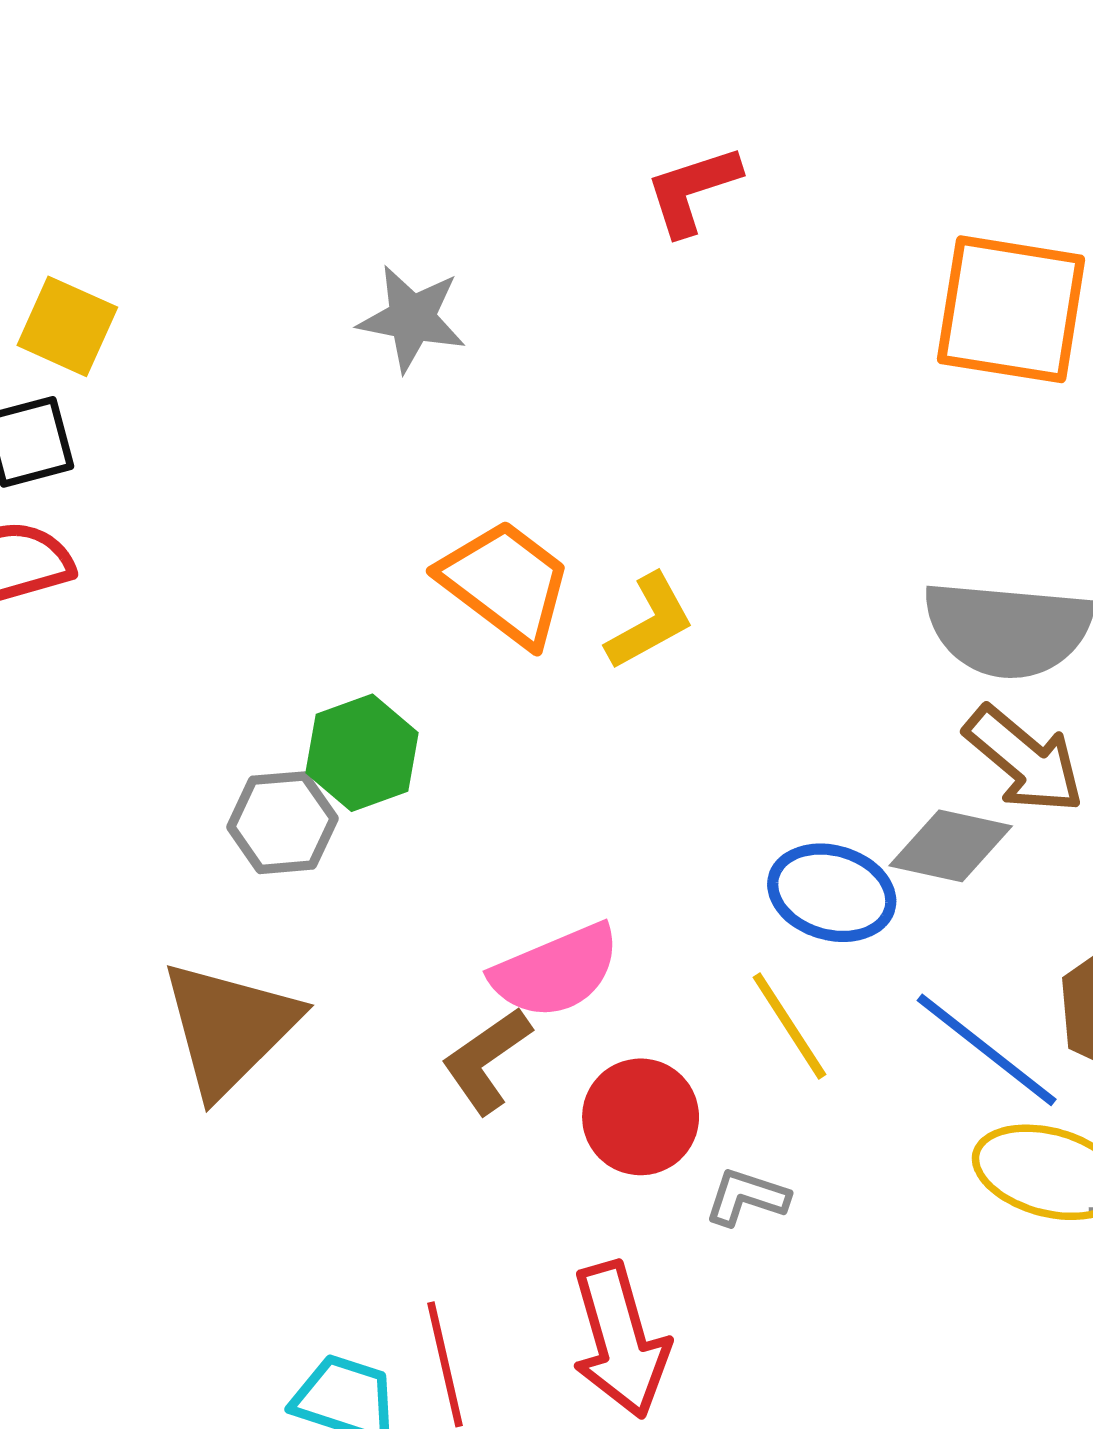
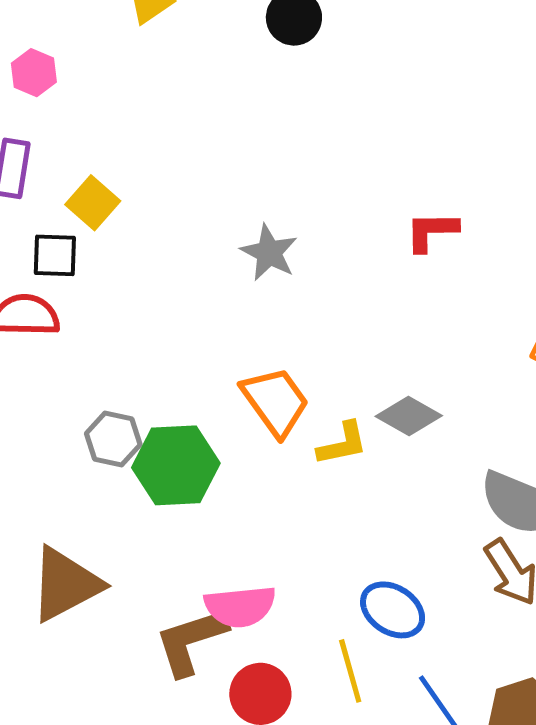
green hexagon: (362, 753) -> (176, 465), size x1.4
gray hexagon: (282, 823) -> (113, 439), moved
gray diamond: (951, 846) -> (409, 416), moved
brown L-shape: (486, 1060) -> (191, 641), size x1.4

